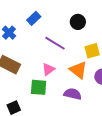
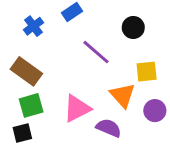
pink triangle: (48, 69) -> (77, 108), moved, size x1.5
green square: (39, 87) -> (31, 105), moved, turned -30

